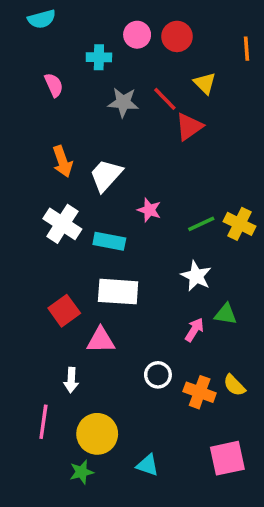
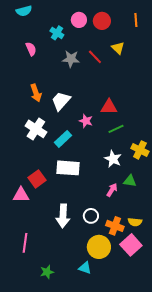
orange line: (246, 49) -> (136, 20), moved
cyan cross: (99, 57) -> (57, 33), turned 32
red triangle: (189, 127) -> (109, 107), moved, turned 36
yellow cross: (239, 224) -> (140, 150), moved
cyan rectangle: (109, 241) -> (63, 139), turned -54
pink triangle: (101, 340) -> (21, 195), moved
white arrow: (71, 380) -> (63, 216), moved, size x1.6
yellow semicircle: (234, 385) -> (135, 222), turned -40
yellow circle: (97, 434) -> (99, 247), moved
pink square: (227, 458) -> (131, 245), moved, turned -30

